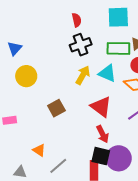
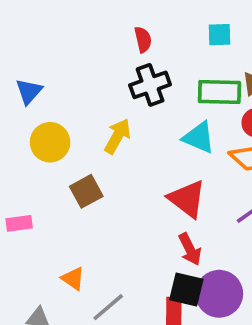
cyan square: (118, 17) -> (220, 35), size x0.6
yellow arrow: (83, 75) -> (117, 136), moved
brown square: (56, 108) -> (86, 191), moved

